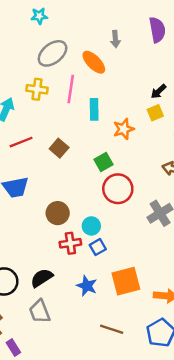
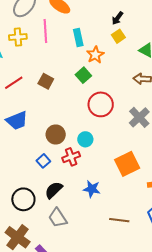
cyan rectangle: (94, 109) -> (78, 37), moved
green square: (104, 162) -> (83, 75), moved
blue square: (98, 247) -> (43, 161), moved
orange square: (126, 281) -> (127, 164), moved

